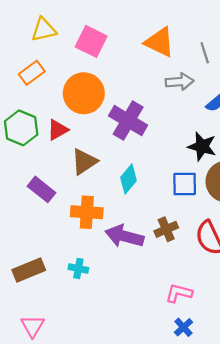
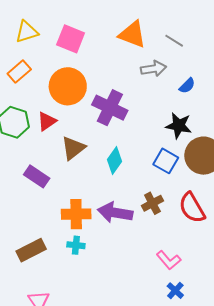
gray line: (205, 53) -> (174, 41), turned -36
blue square: (185, 184) -> (166, 161), turned 35
orange cross: (87, 212) -> (76, 214), moved
pink L-shape: (179, 293) -> (169, 260), turned -140

